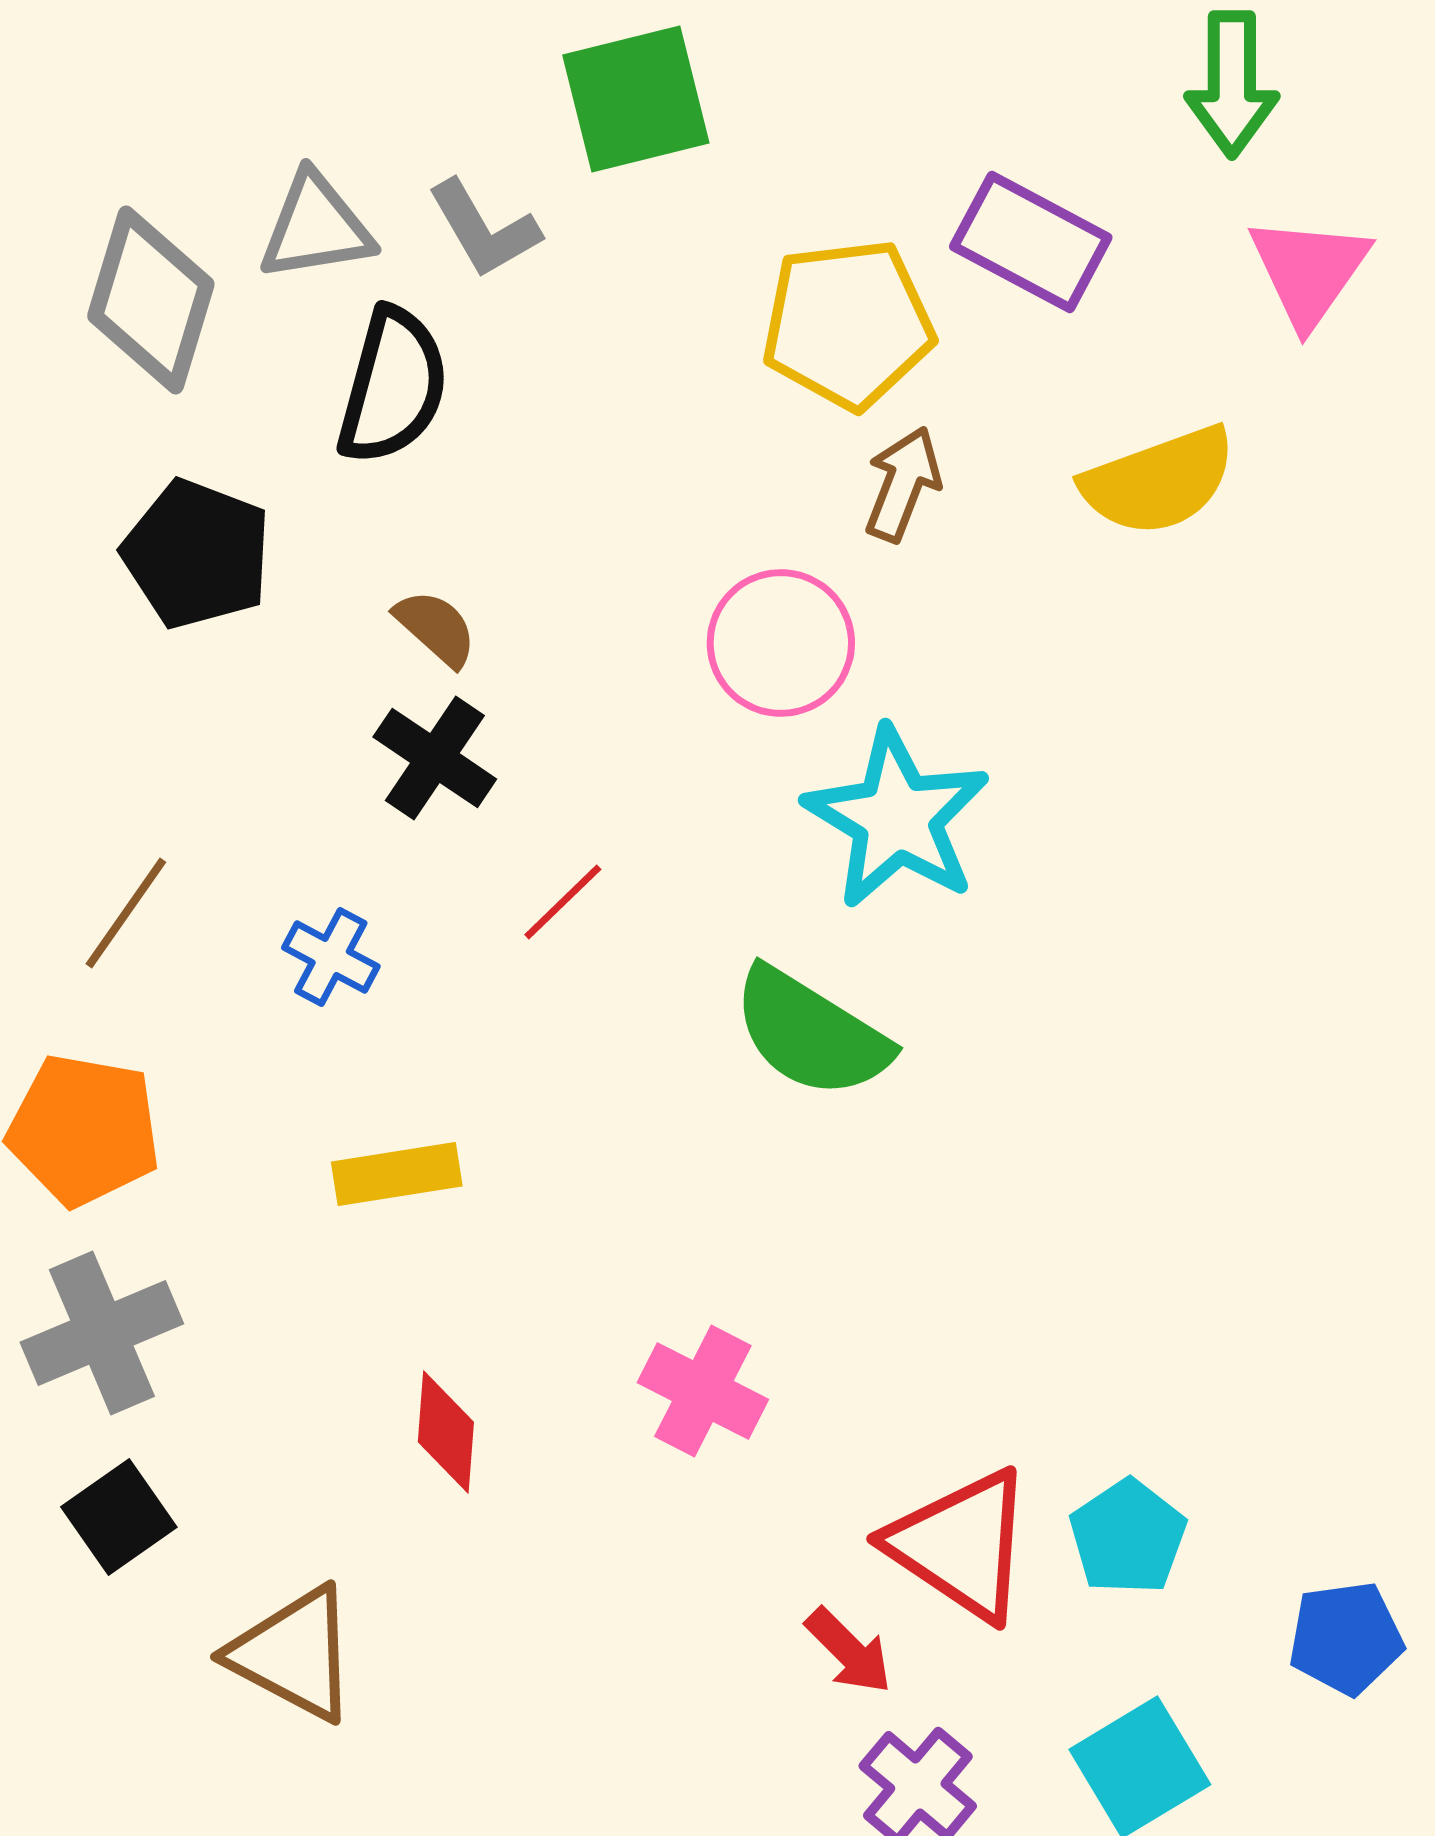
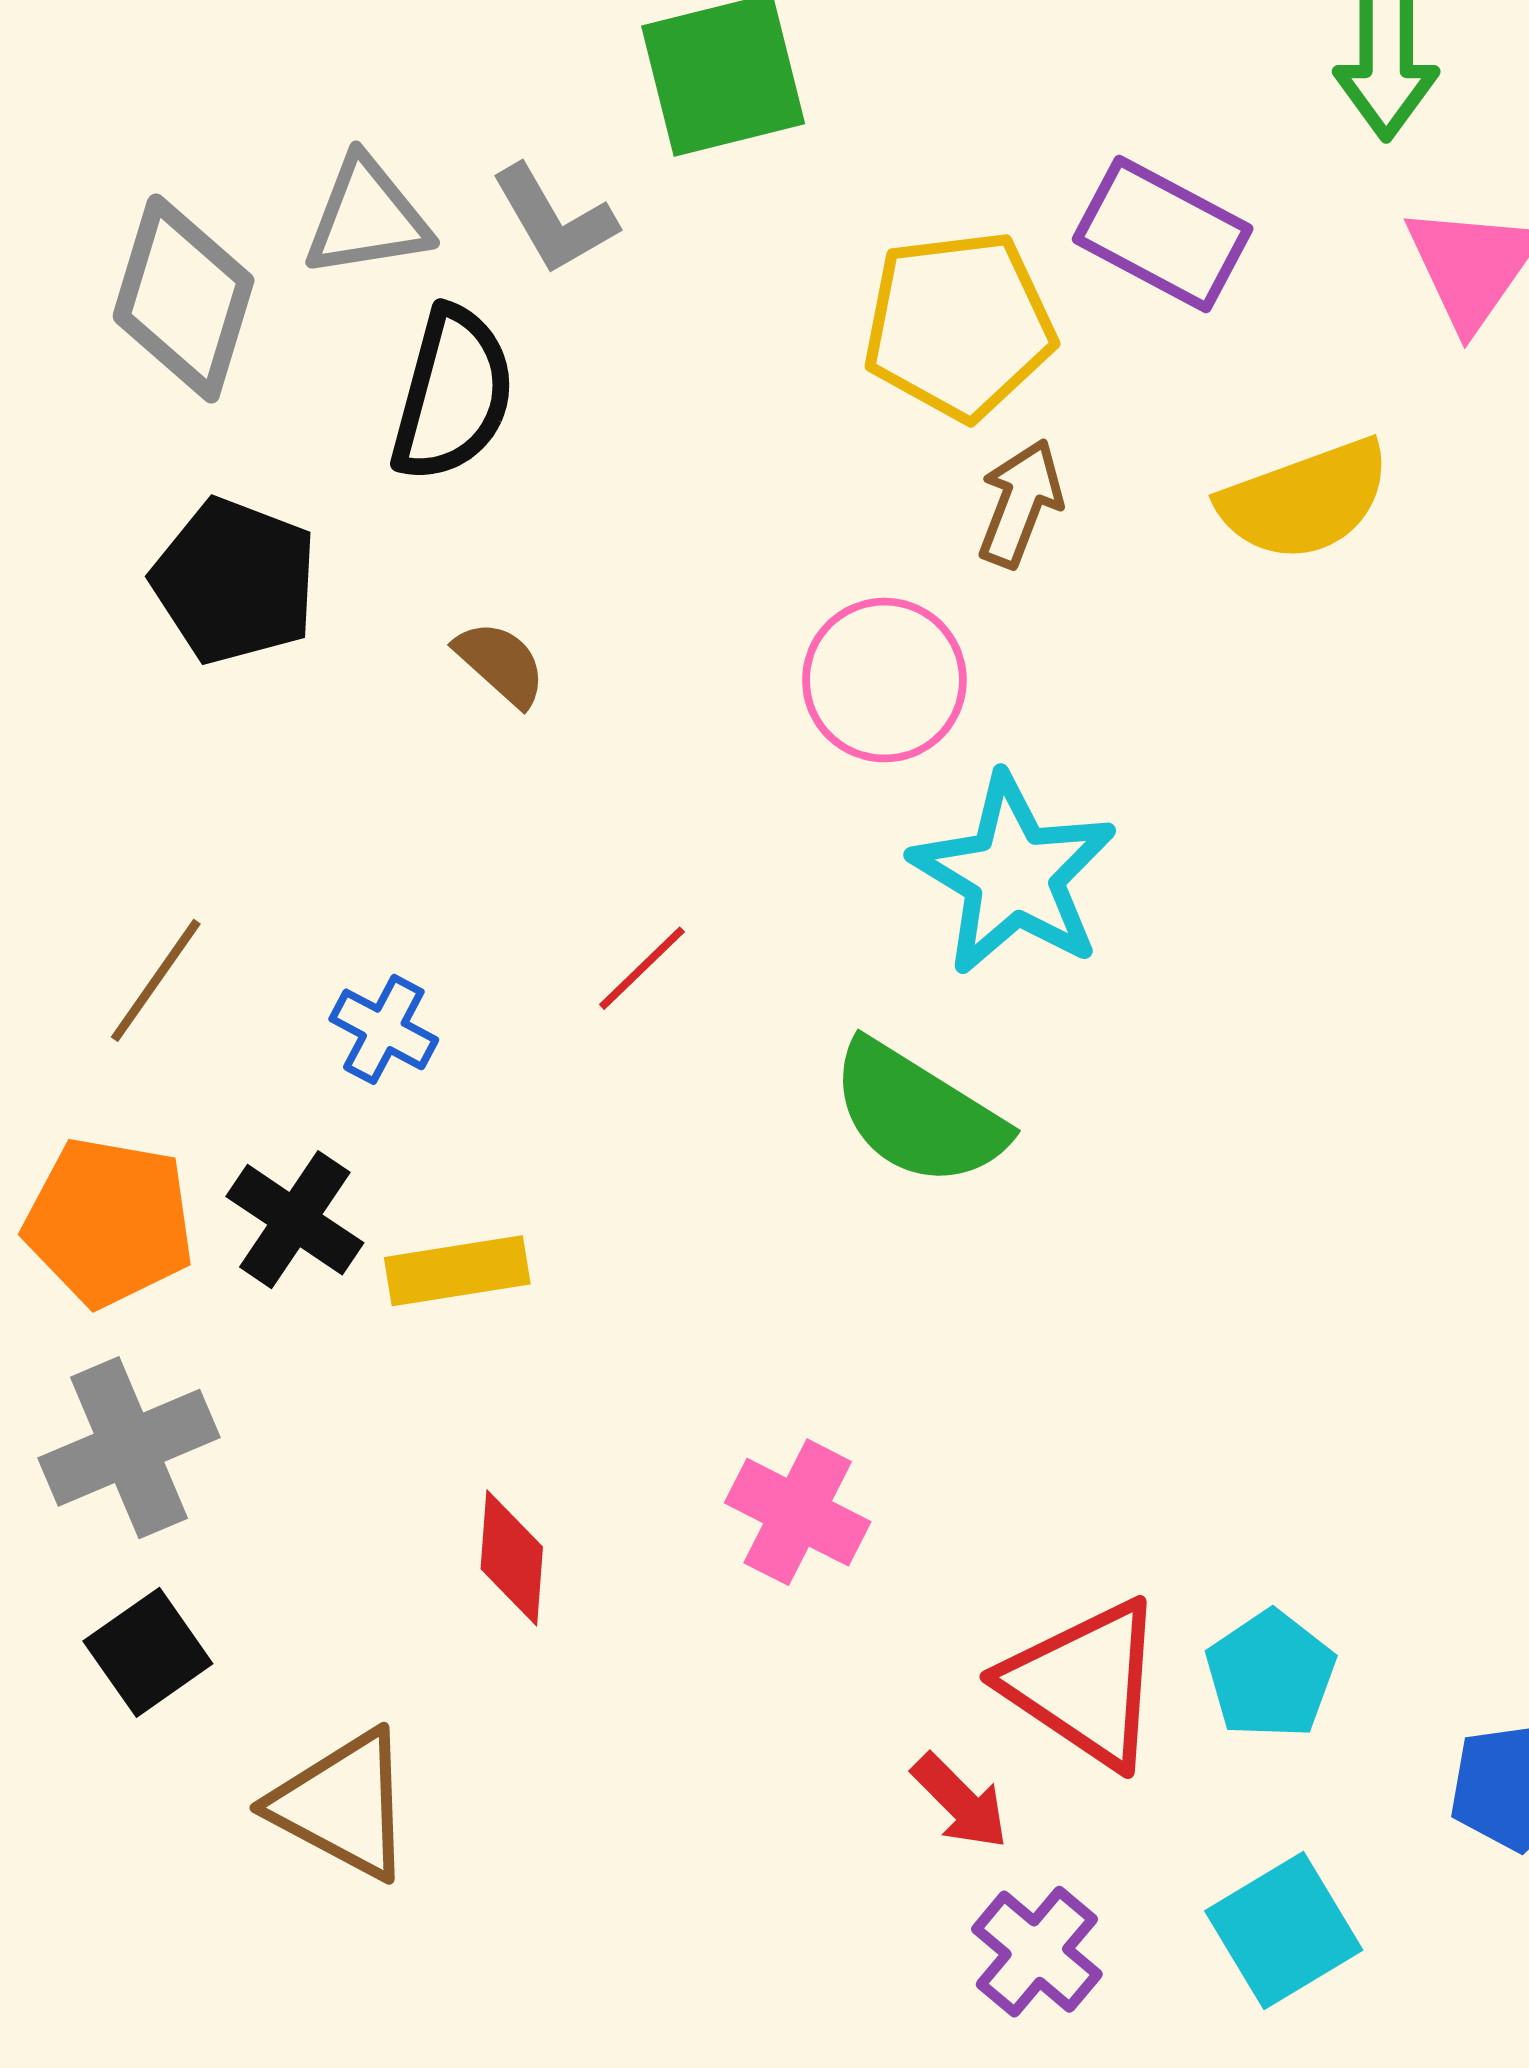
black cross: (435, 758) -> (295, 1220), moved

